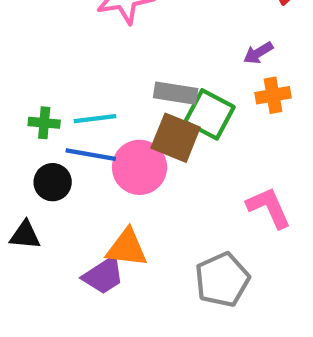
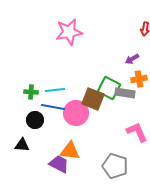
gray rectangle: (176, 93) -> (125, 93), moved
purple trapezoid: (103, 275) -> (59, 164), turned -120
gray pentagon: (222, 280) -> (115, 166), turned -30

